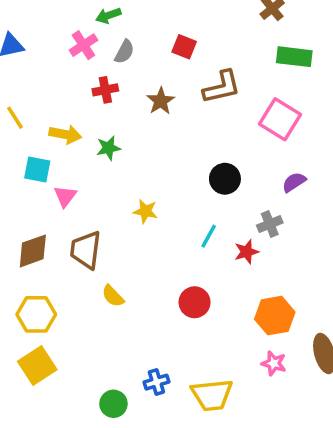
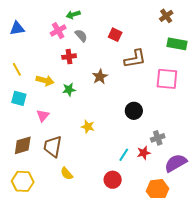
gray semicircle: (124, 52) -> (81, 36), turned -72
brown star: (161, 101) -> (100, 77), moved
pink square: (280, 119) -> (167, 79), turned -30
cyan square: (37, 169) -> (19, 98), moved
purple semicircle: (294, 182) -> (176, 163), moved, size x1.6
cyan line: (209, 236) -> (124, 155), moved

